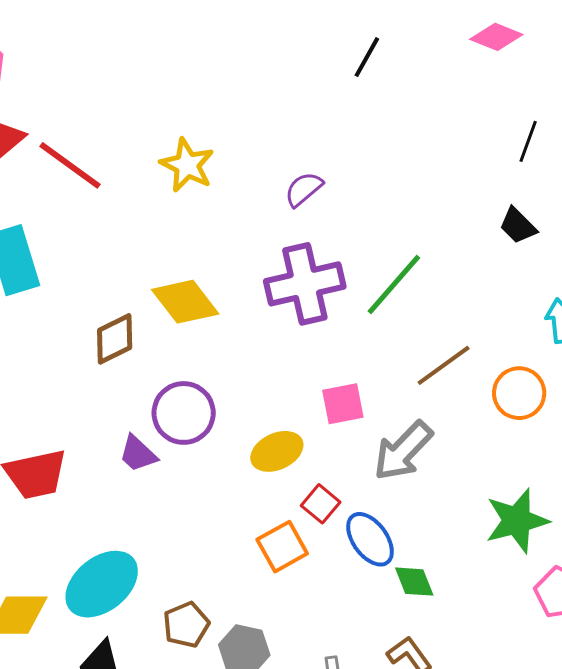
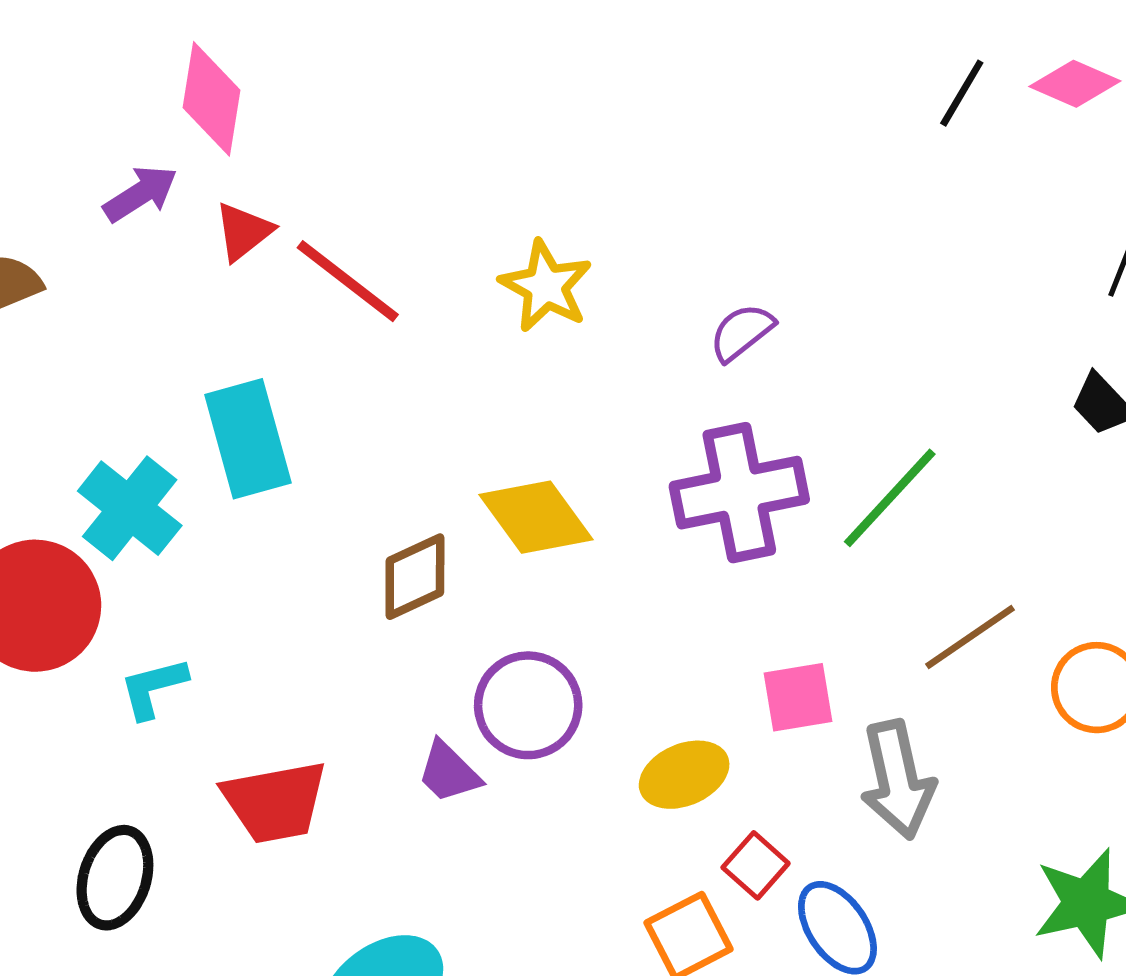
black line: (367, 57) -> (962, 93), moved
gray arrow: (403, 451) -> (897, 780), turned -58

